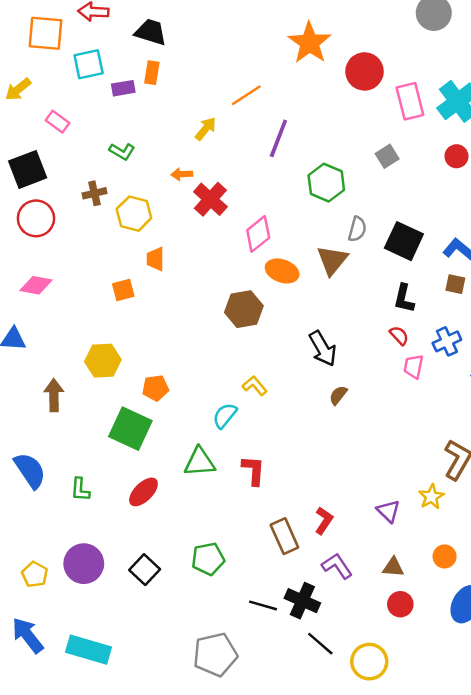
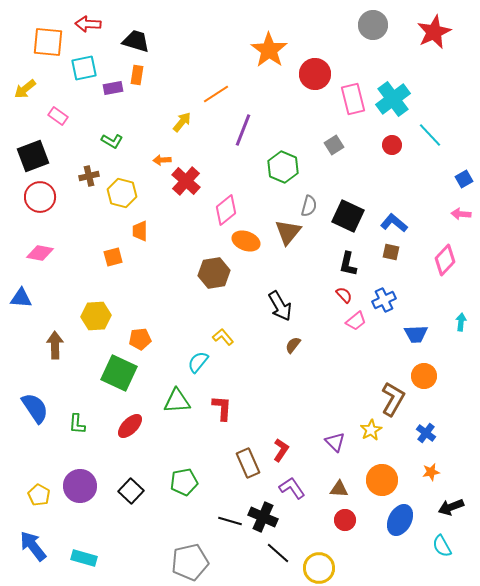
pink trapezoid: (413, 367) -> (356, 321), turned -140
orange circle: (445, 556) -> (382, 480), size x1.6
cyan rectangle: (89, 650) -> (84, 558), size x0.7

